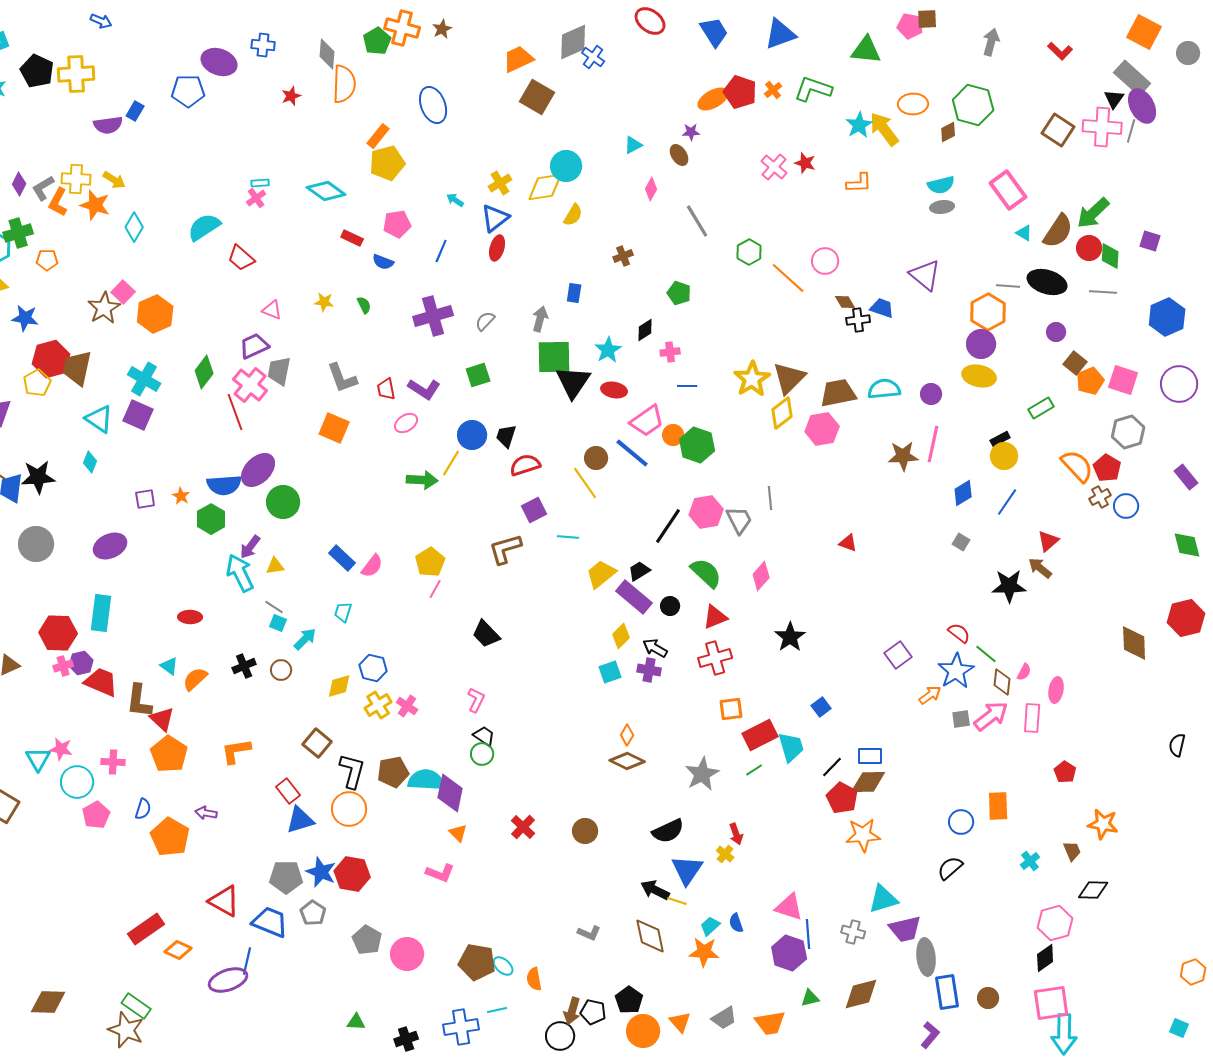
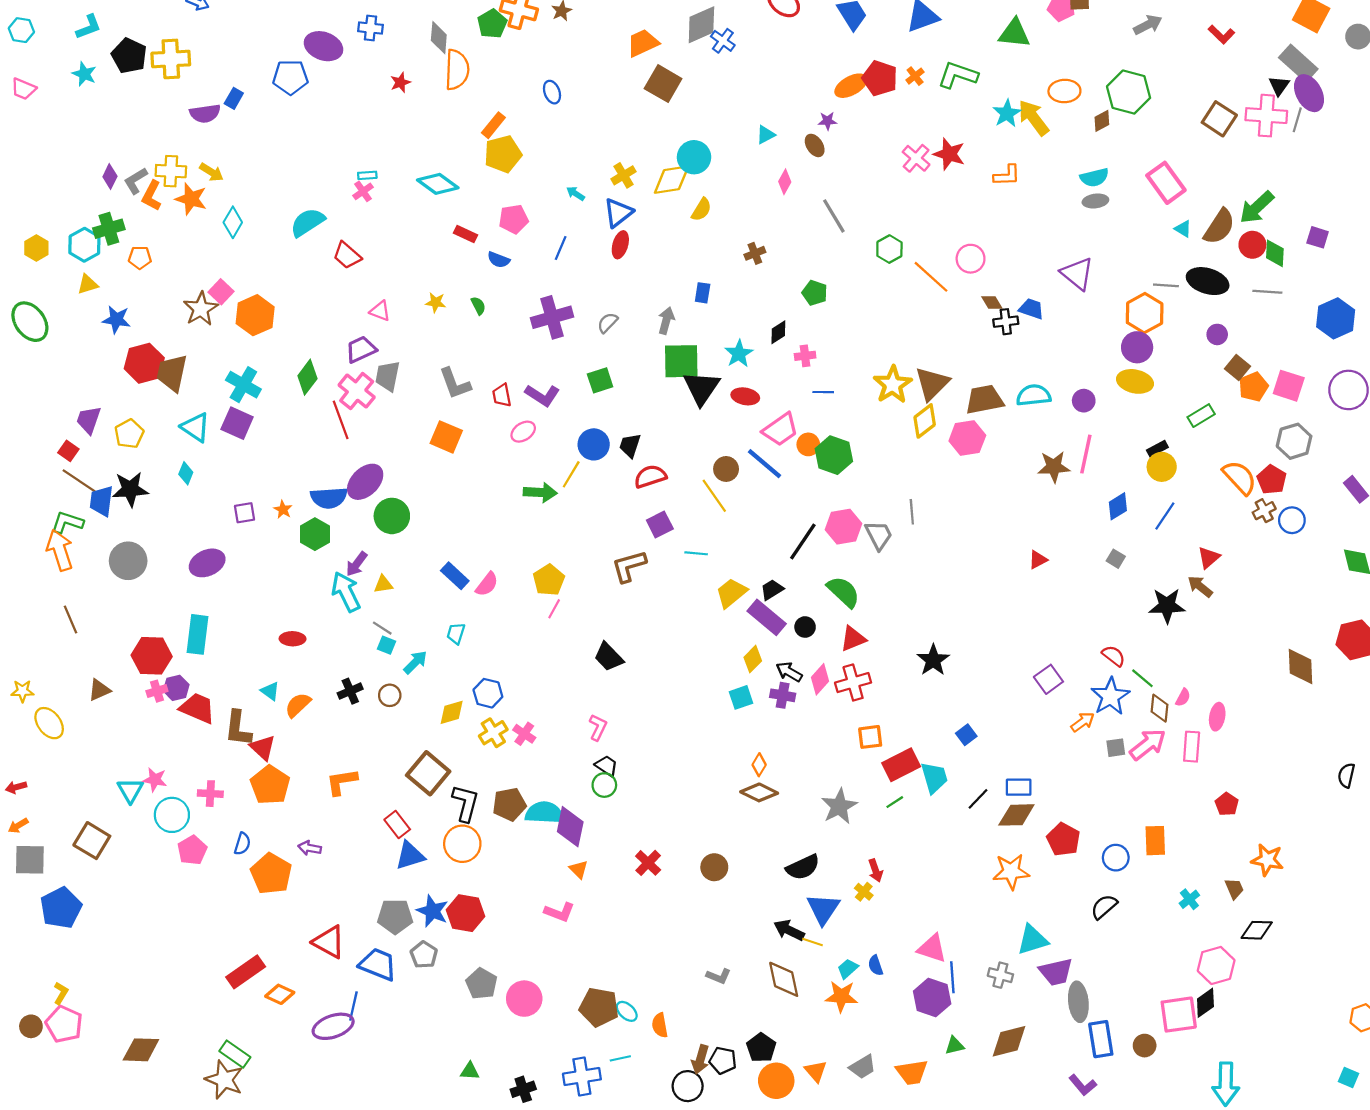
gray arrow: (991, 42) -> (1148, 25), turned 48
blue ellipse: (433, 105) -> (552, 92), size x0.6
red star: (805, 163) -> (949, 154), size x1.4
yellow pentagon: (37, 383) -> (129, 434), moved
red triangle: (848, 543) -> (1038, 560), moved, turned -48
pink diamond: (761, 576) -> (820, 679), moved
brown square: (317, 743) -> (428, 773), size x1.4
red pentagon: (842, 798) -> (1063, 839), moved
pink square: (1051, 1003) -> (1179, 1015), moved
purple L-shape: (930, 1035) -> (1083, 1085), turned 100

